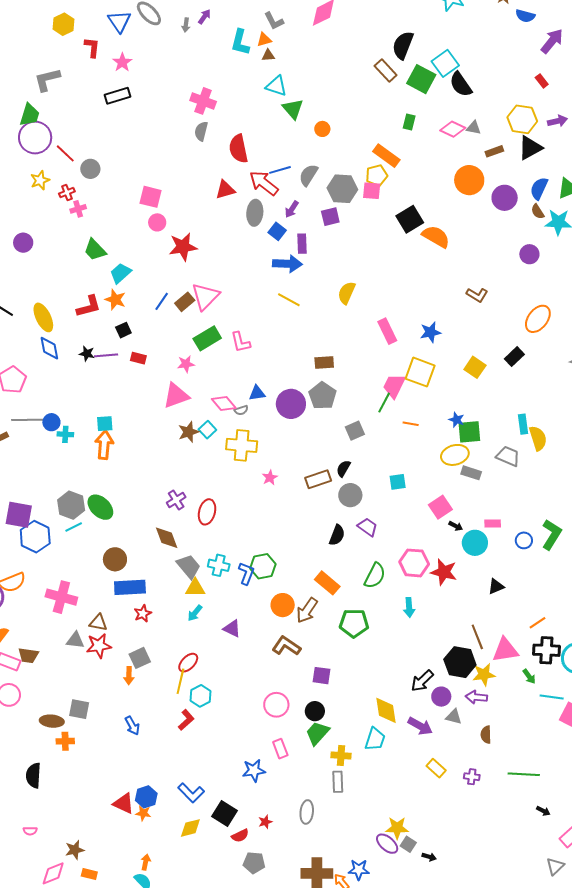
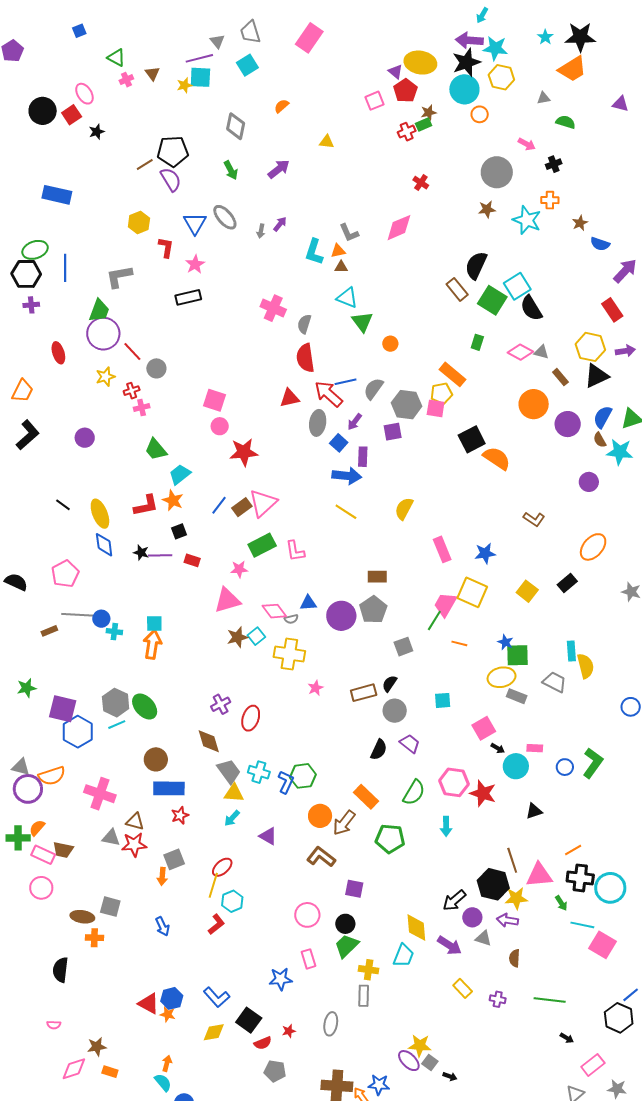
red rectangle: (542, 81) -> (612, 310), size x1.6
gray semicircle: (201, 131) -> (304, 324), moved
brown rectangle: (494, 151) -> (560, 377), turned 66

